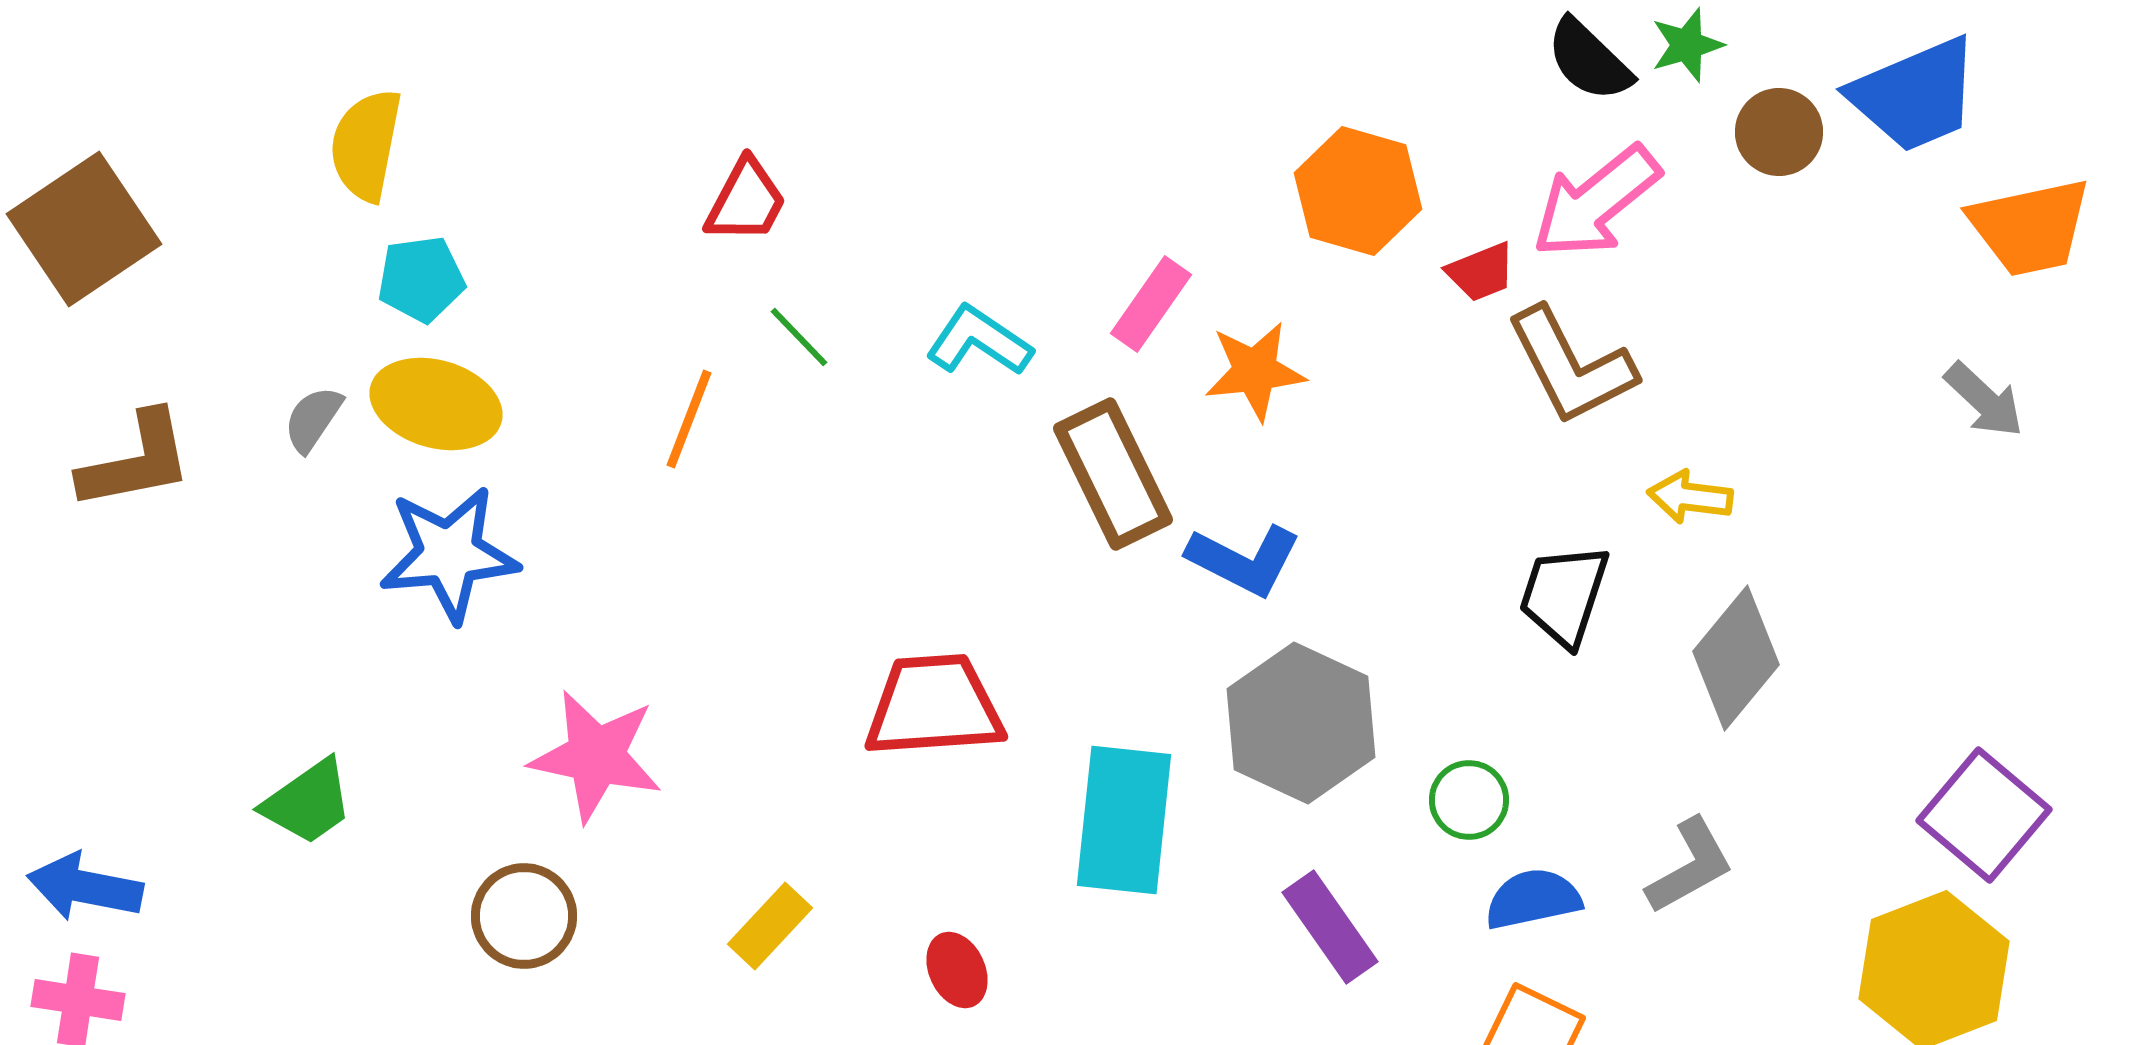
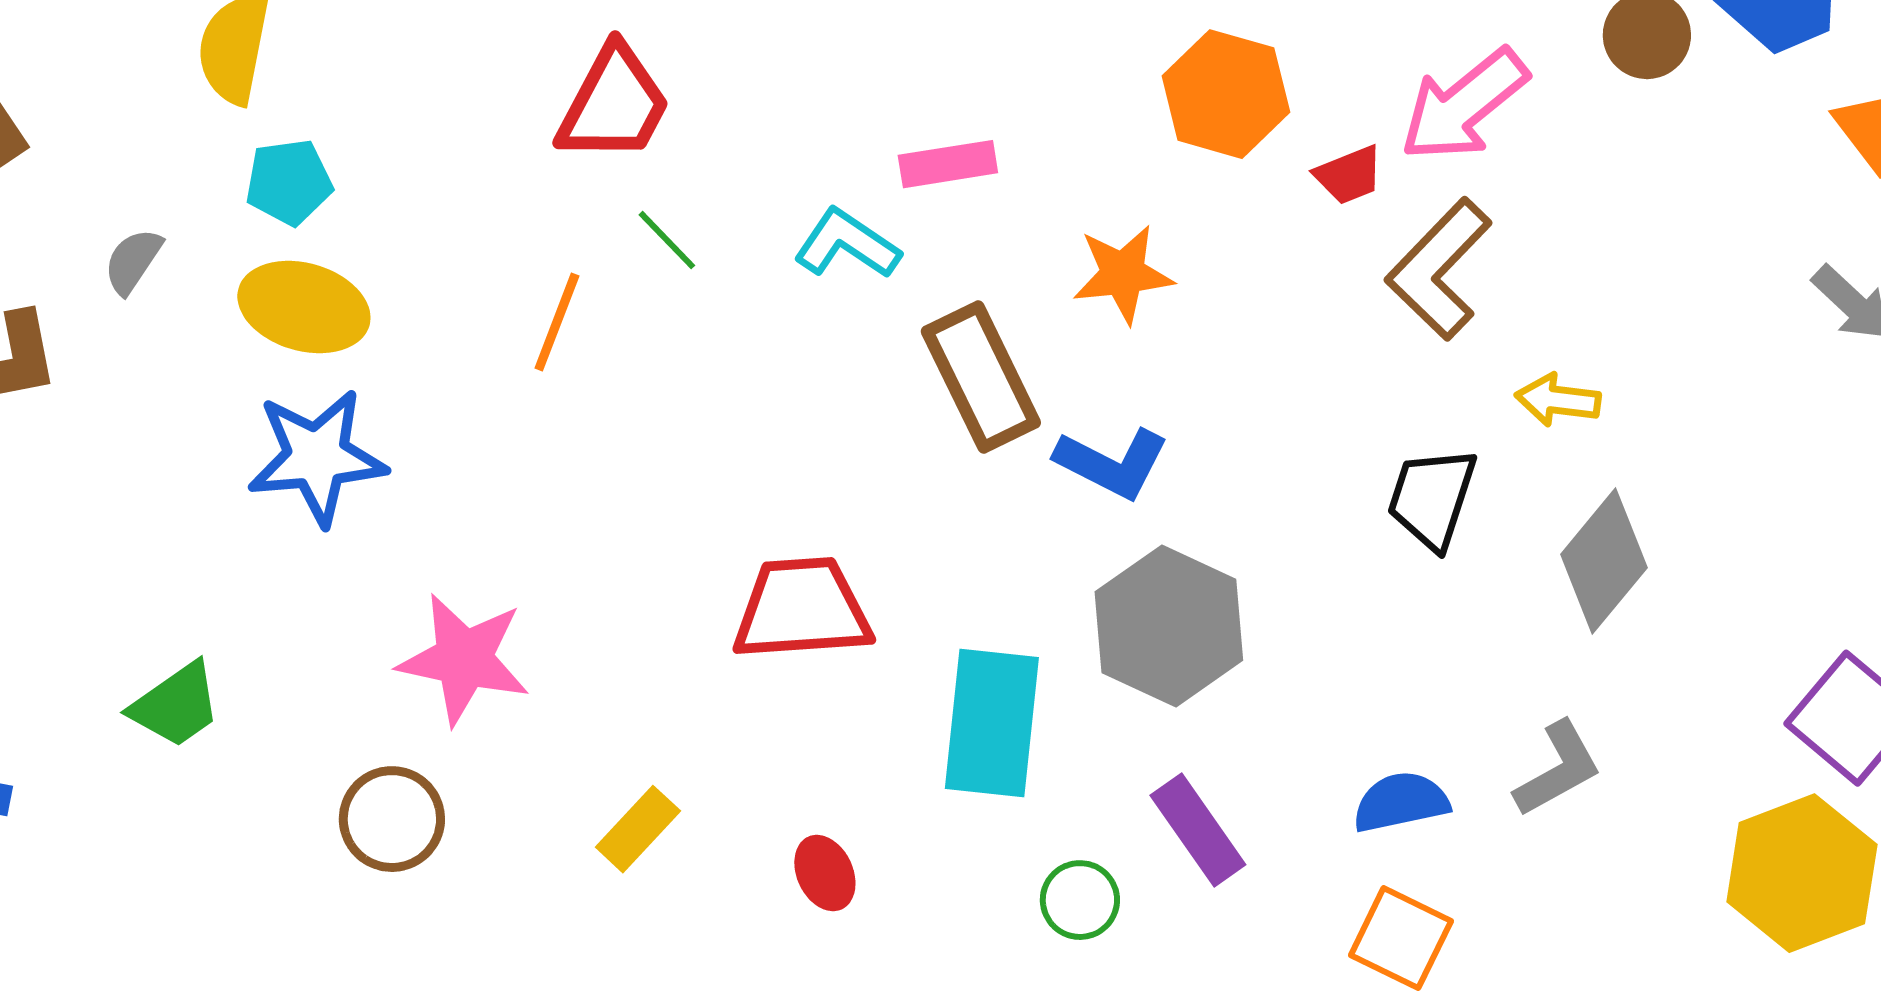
red trapezoid: (746, 201) -> (614, 104), size x1.4
pink rectangle: (1151, 304) -> (948, 164), moved, turned 46
brown L-shape: (1571, 366) -> (1439, 269), turned 71
gray semicircle: (313, 419) -> (133, 261), moved
green circle: (1469, 800) -> (1080, 900), moved

